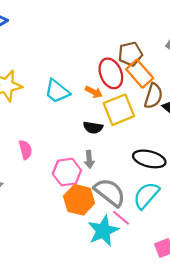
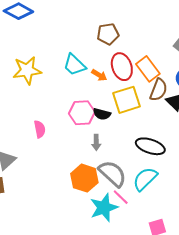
brown pentagon: (130, 54) -> (108, 34), moved
cyan trapezoid: (57, 91) -> (74, 65), moved
orange arrow: (94, 92) -> (99, 75), moved
pink hexagon: (67, 172) -> (82, 113), moved

